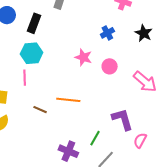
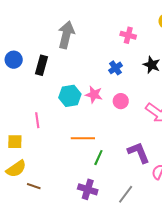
cyan hexagon: (32, 53) -> (70, 96), moved
brown line: (40, 110) -> (34, 186), moved
green line: (95, 138) -> (98, 158), moved

